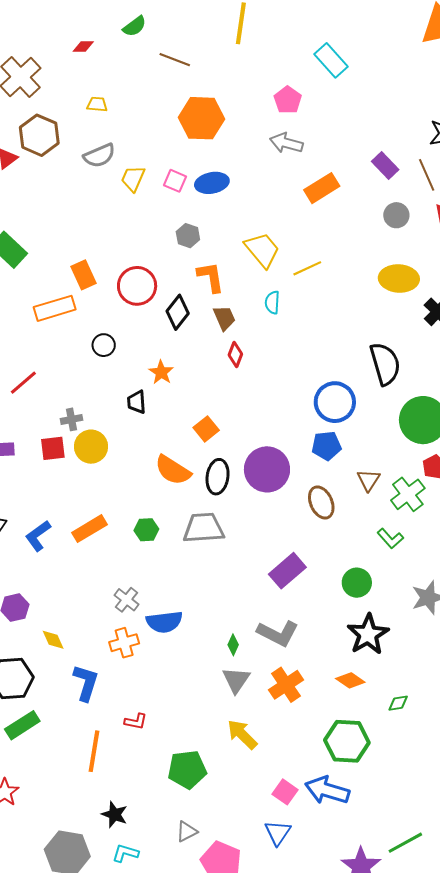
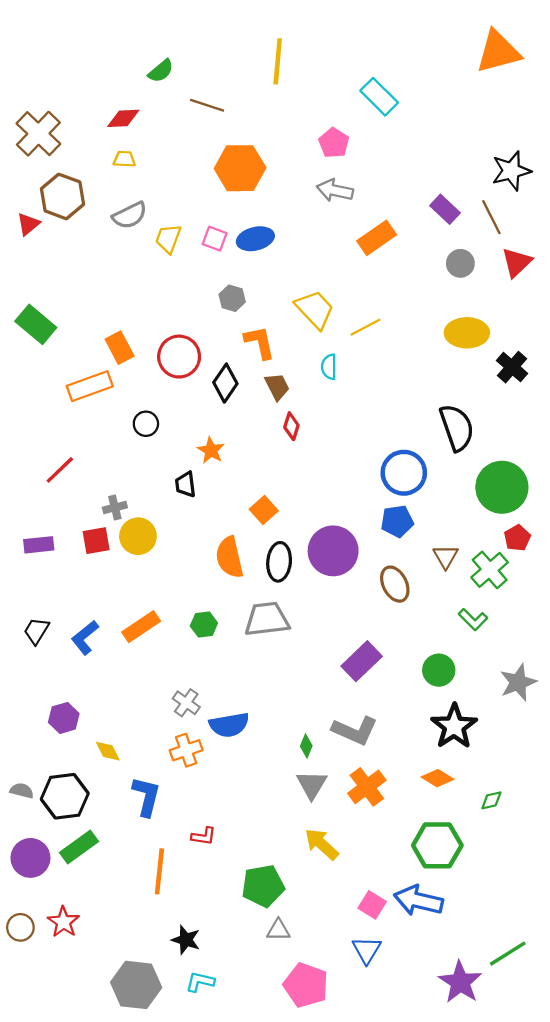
red diamond: (83, 47) -> (123, 118), moved, size x1.4
orange semicircle: (173, 470) -> (229, 557), turned 48
gray triangle: (187, 831) -> (278, 930), moved, turned 30

